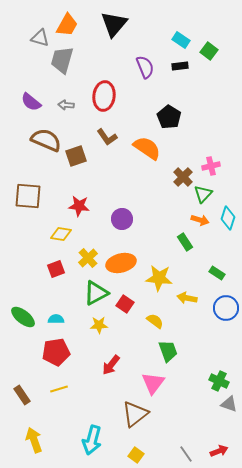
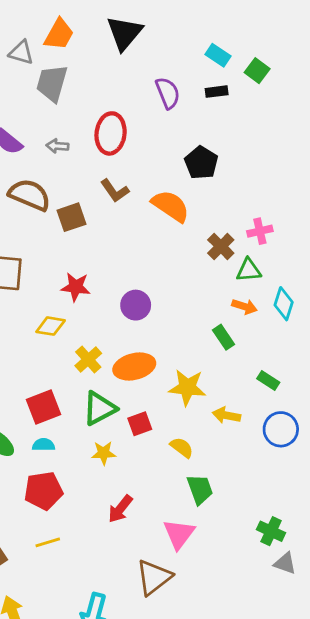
green triangle: (203, 194) -> (249, 270), turned 42
red square: (56, 269) -> (44, 407), moved, size x1.4
red square: (125, 304) -> (140, 424), turned 36

